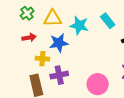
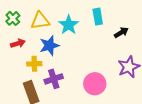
cyan rectangle: (108, 21) -> (98, 17), turned 35
cyan star: (79, 25) -> (69, 25), turned 30

